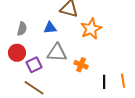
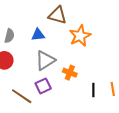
gray triangle: (57, 53) -> (45, 60), turned -35
purple square: (34, 65) -> (43, 86), moved

